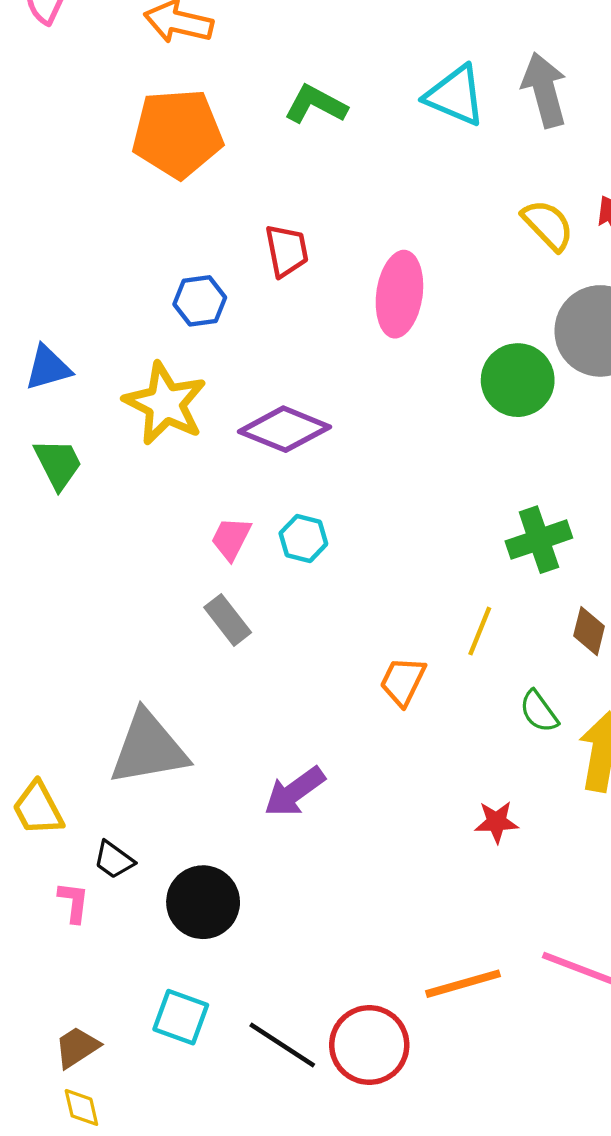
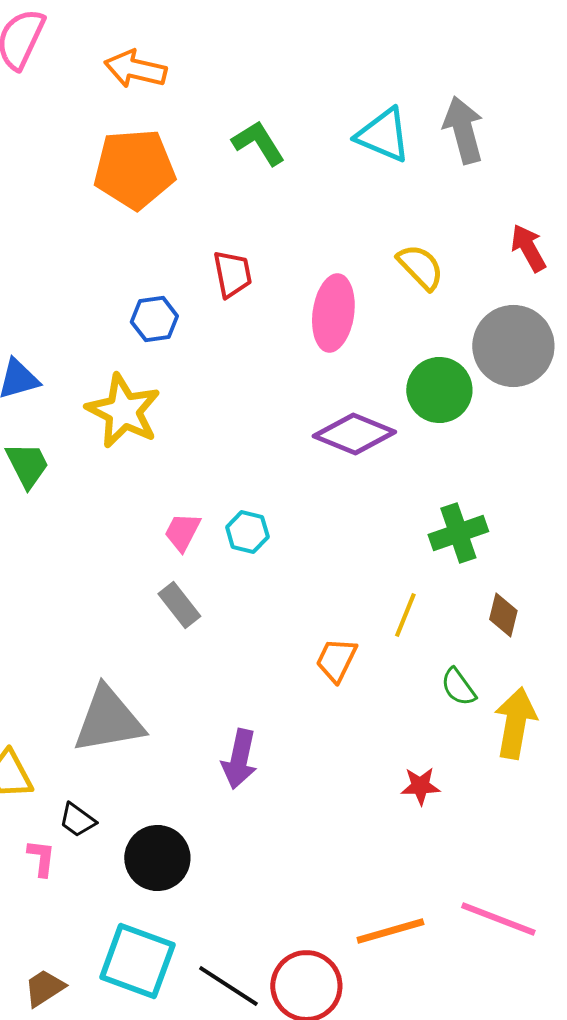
green L-shape: (316, 104) -> (258, 143), turned 30
yellow semicircle: (548, 225) -> (420, 267), moved
purple diamond: (285, 429) -> (354, 434), moved
purple arrow: (295, 792) -> (239, 759), turned -42
cyan square: (181, 1017) -> (137, 961), size x1.5

